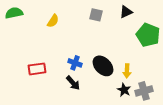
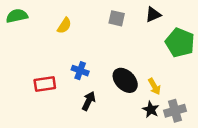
blue cross: (75, 63) -> (80, 71), moved
yellow arrow: (127, 71) -> (154, 86), turned -32
black arrow: (73, 83) -> (89, 101), turned -112

